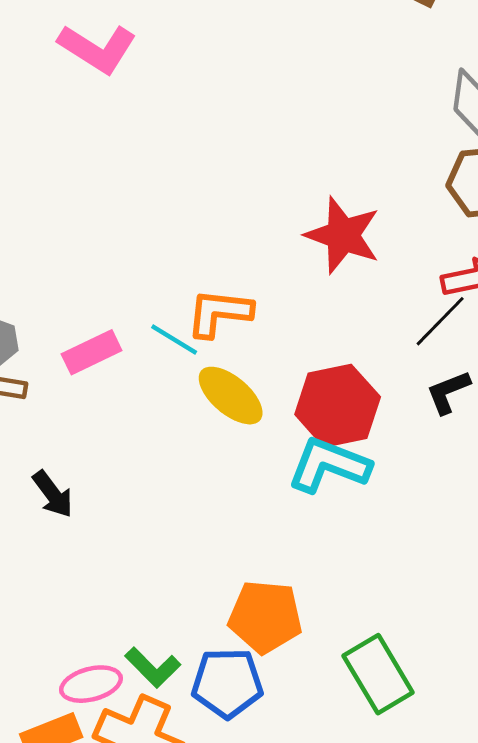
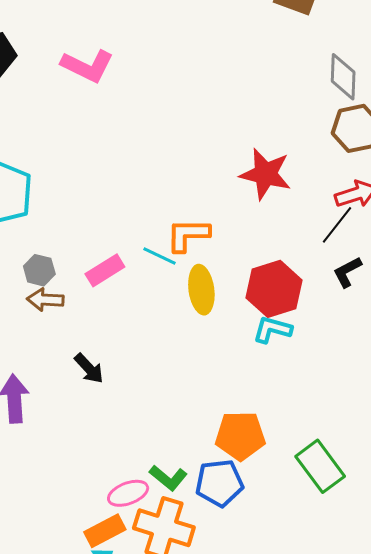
yellow ellipse: (231, 396) -> (201, 290), turned 48
cyan L-shape: (329, 465) -> (272, 329), size x0.7

